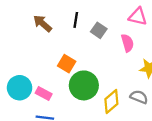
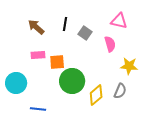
orange square: (67, 64) -> (57, 62), turned -35
pink rectangle: (44, 93) -> (38, 55), moved, turned -32
gray semicircle: (139, 97) -> (120, 91), turned 91

